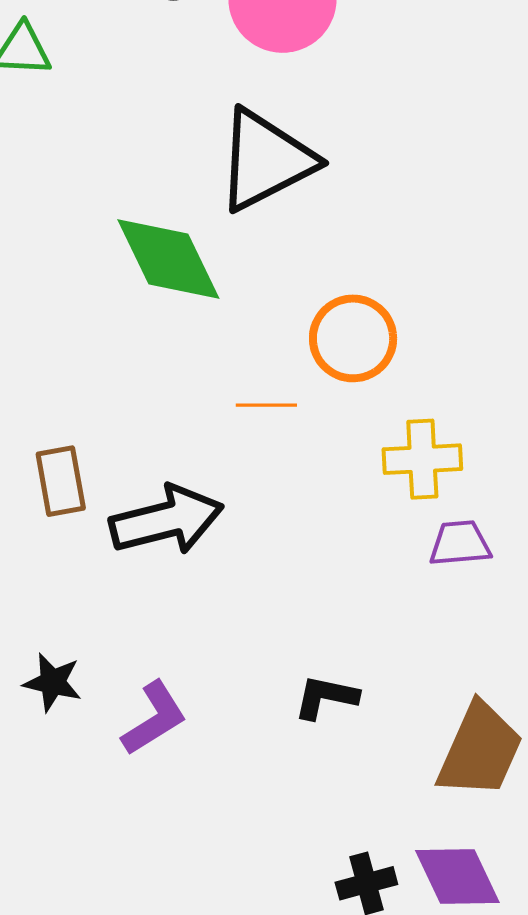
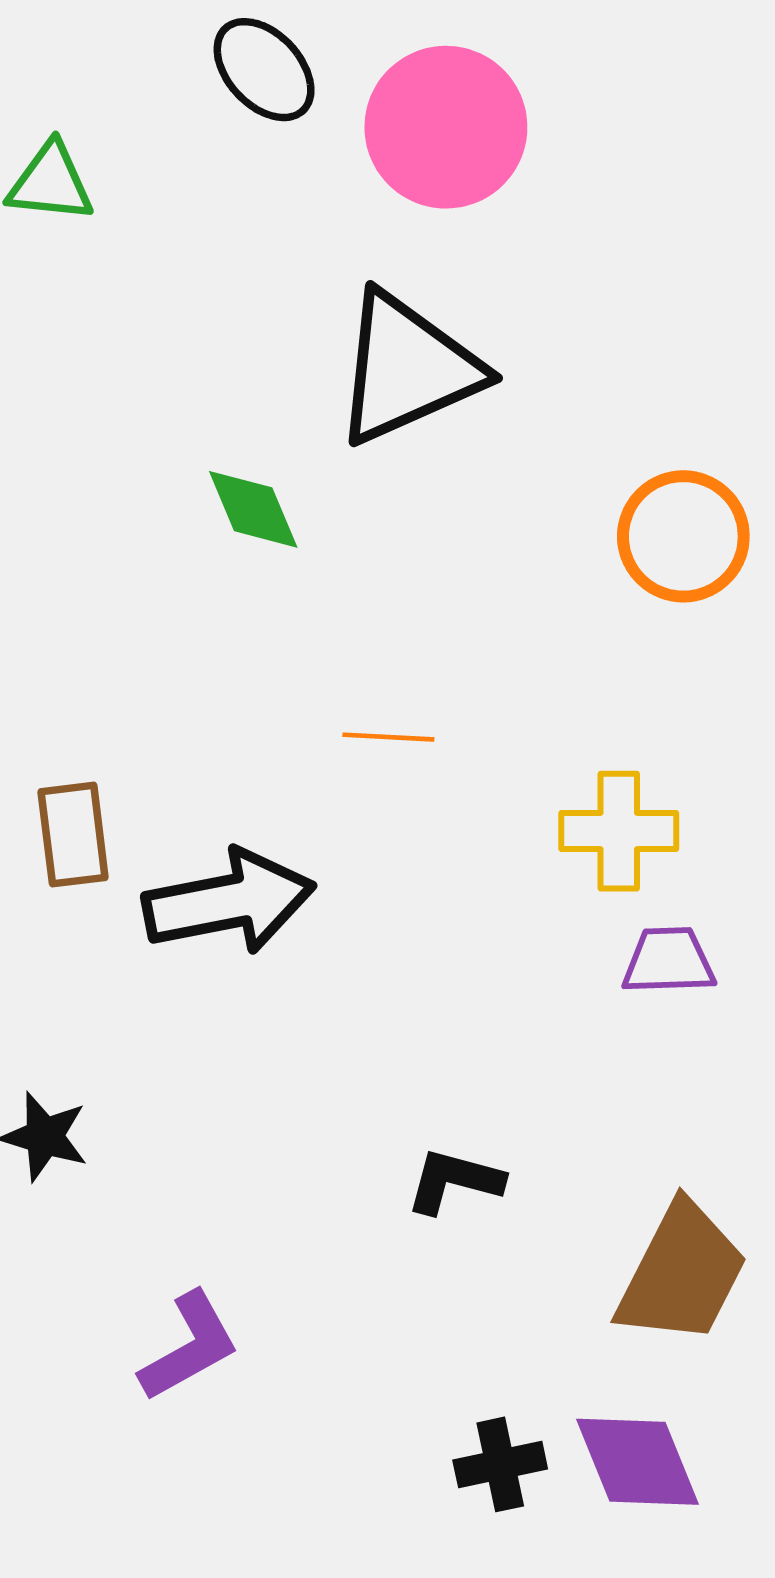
green diamond: (168, 259) -> (253, 509), size x0.6
orange circle: (353, 338) -> (683, 536), moved
purple L-shape: (154, 718) -> (189, 1347), moved

